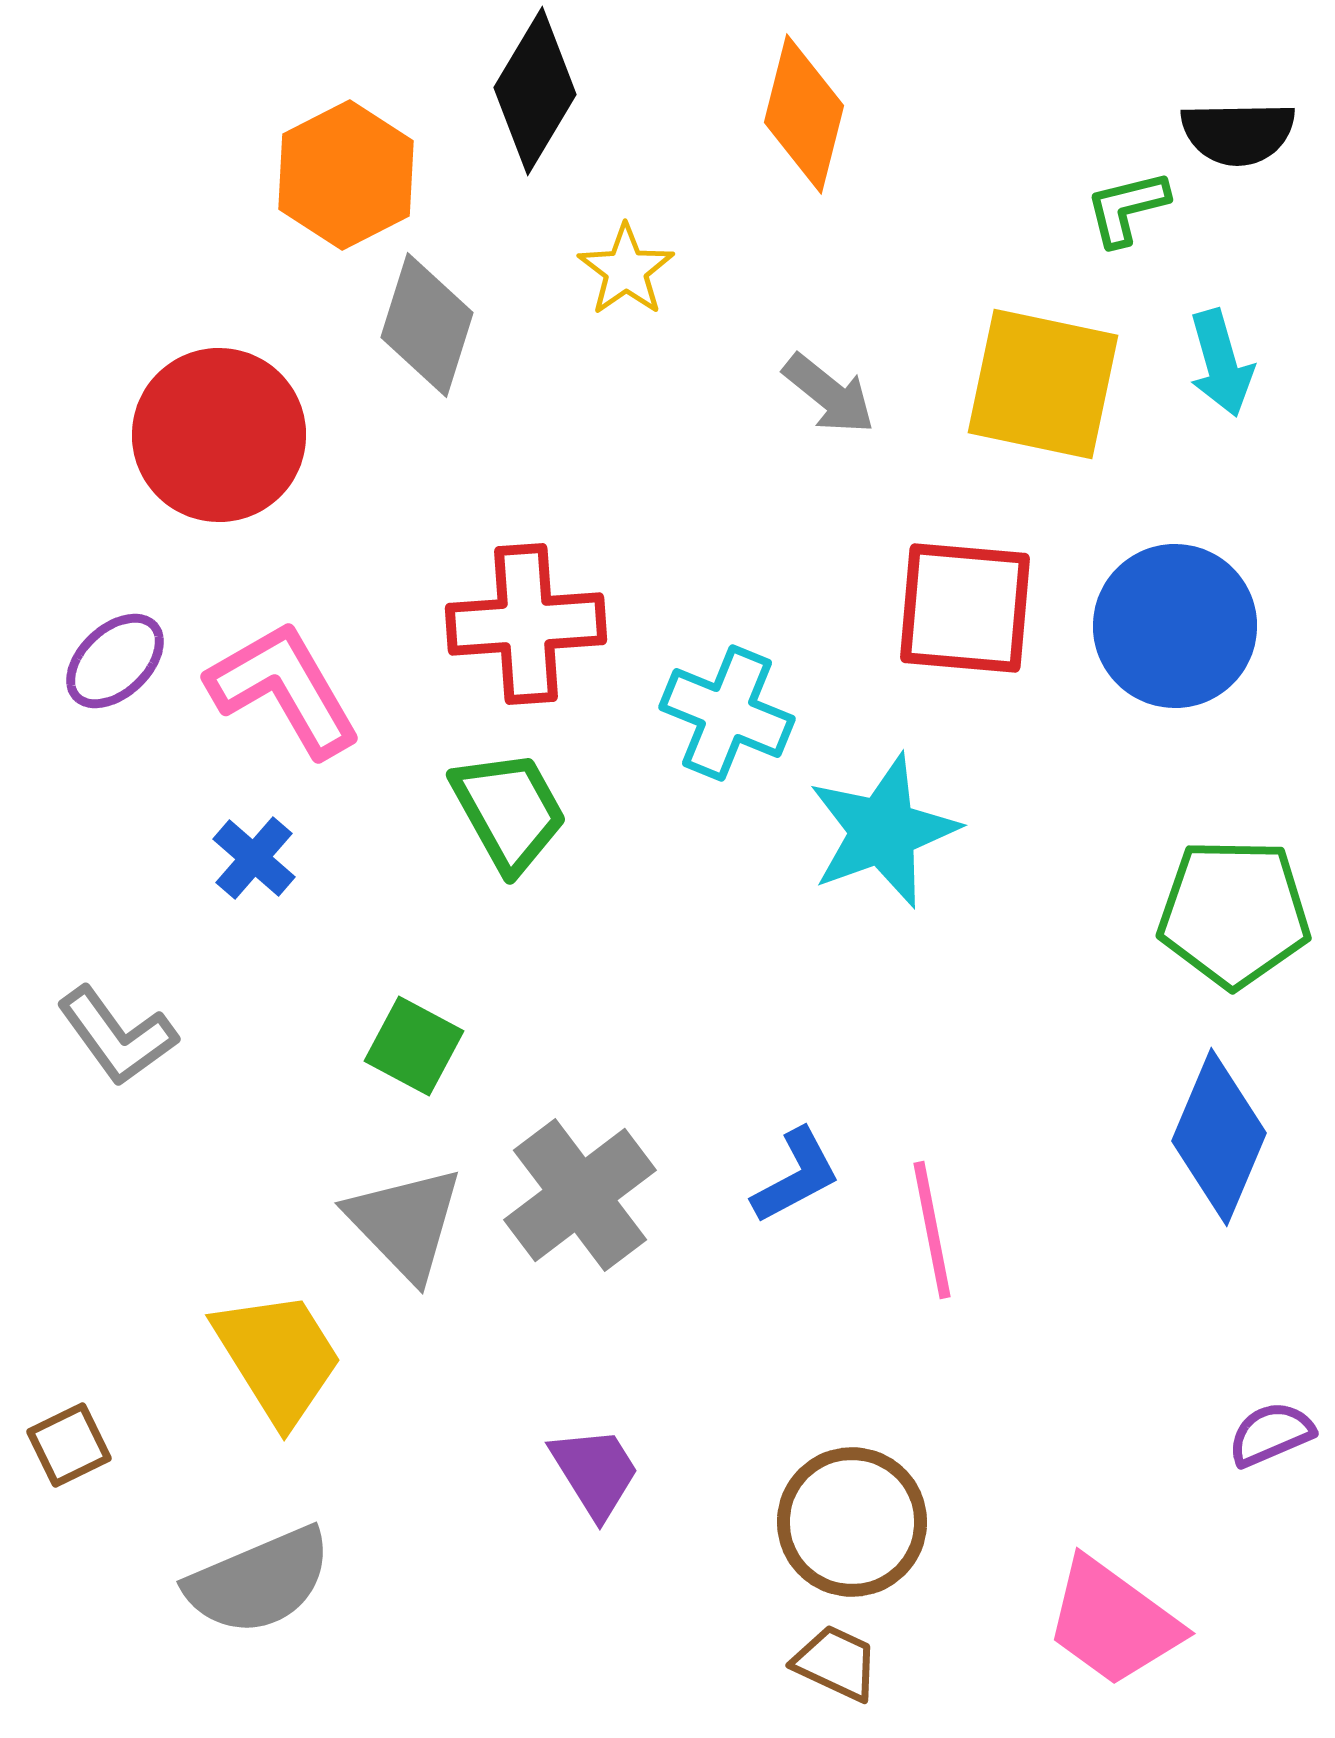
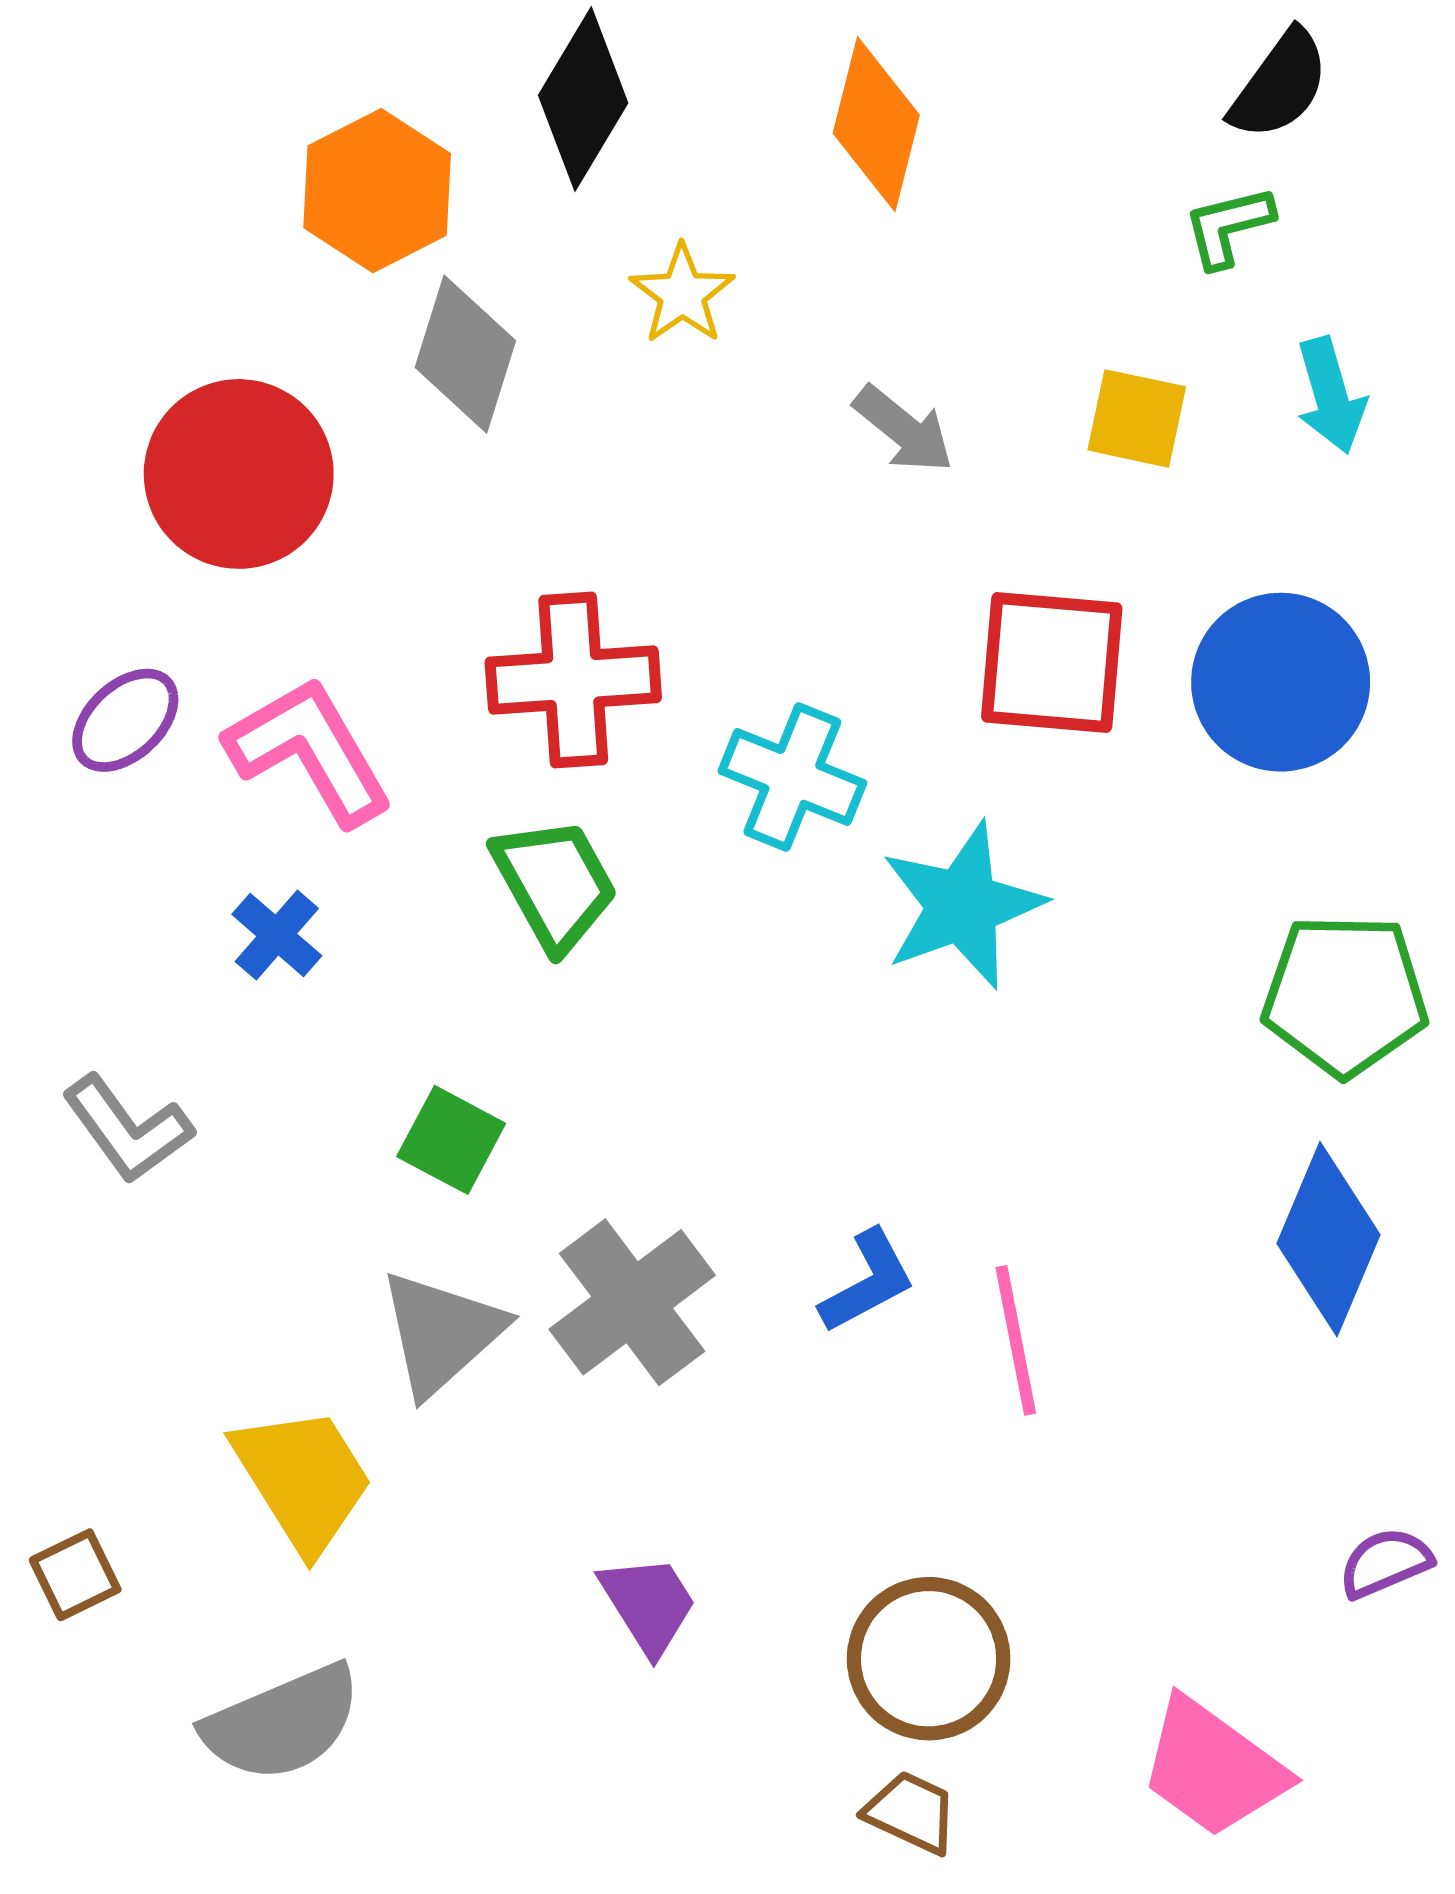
black semicircle: (1238, 133) -> (1280, 85), moved, turned -53
yellow square: (1043, 384) -> (1137, 418), size x0.6
gray triangle: (405, 1223) -> (441, 1333), turned 32

